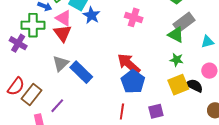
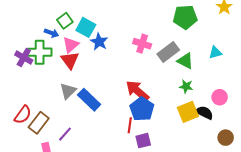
pink triangle: (64, 18) -> (71, 45), turned 48
gray rectangle: (184, 22) -> (168, 52), moved
cyan triangle: (207, 42) -> (215, 53), moved
purple cross: (18, 43) -> (24, 57), moved
red line: (122, 111) -> (130, 125), moved
purple square: (156, 111) -> (143, 141), moved

